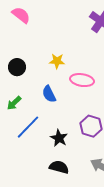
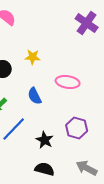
yellow star: (57, 61) -> (33, 57), moved

